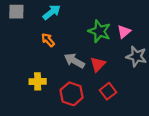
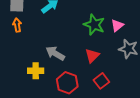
orange arrow: (48, 40) -> (17, 25), moved, turned 32
gray arrow: (74, 61) -> (55, 53), moved

